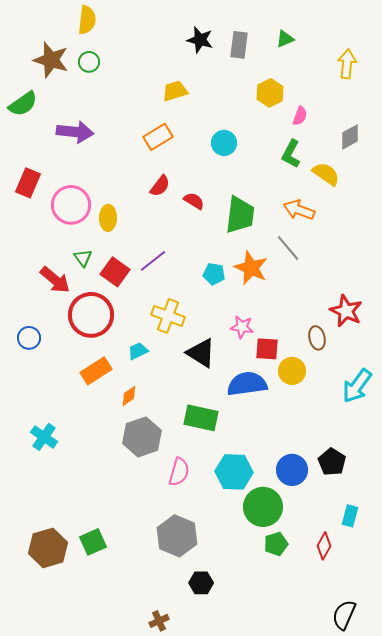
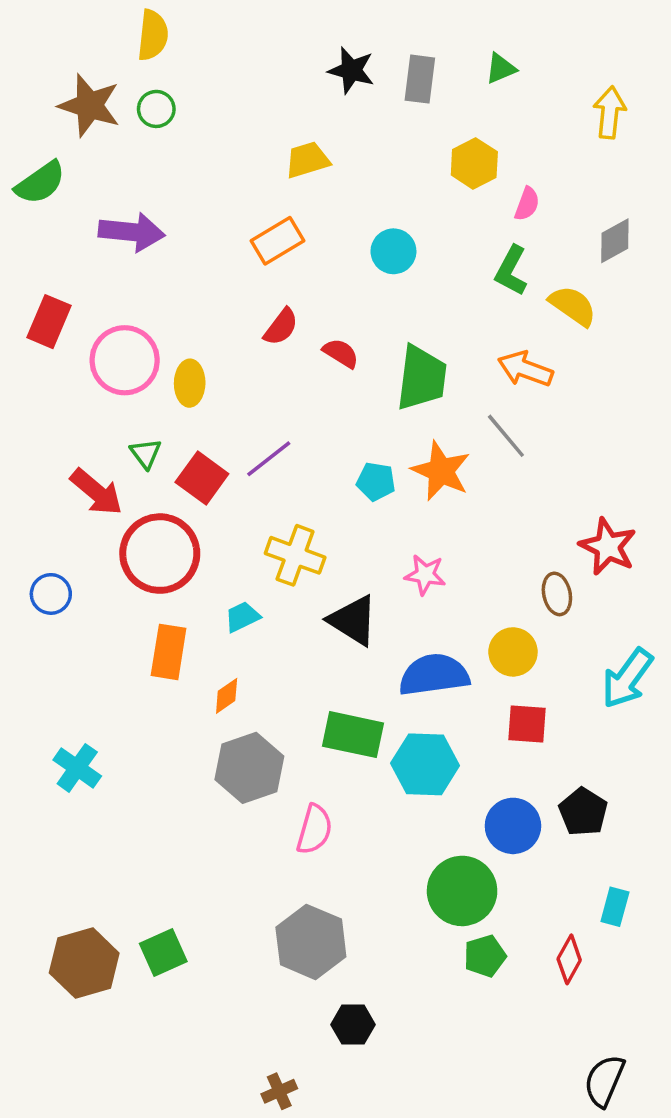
red square: (267, 349) -> (527, 724), moved
orange rectangle: (96, 371) -> (169, 652), turned -48
cyan hexagon: (234, 472) -> (425, 764), moved

